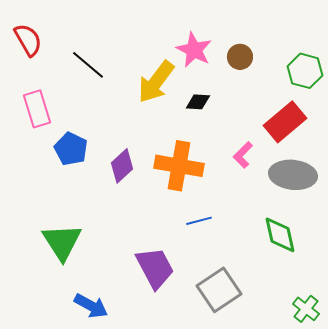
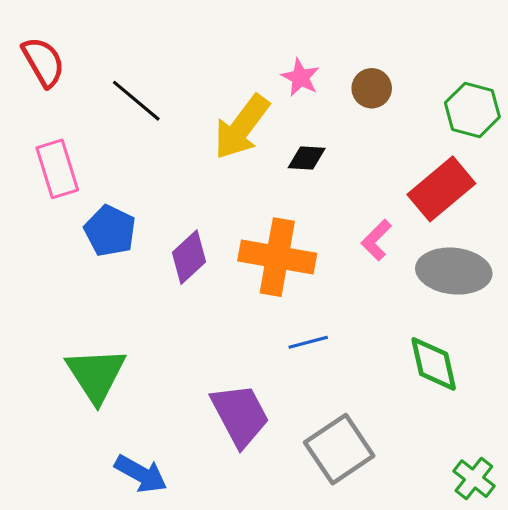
pink star: (194, 50) -> (300, 77), size x0.7

